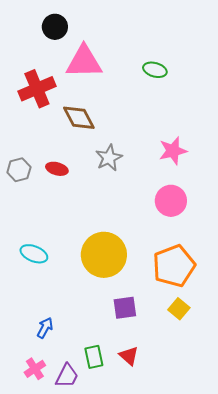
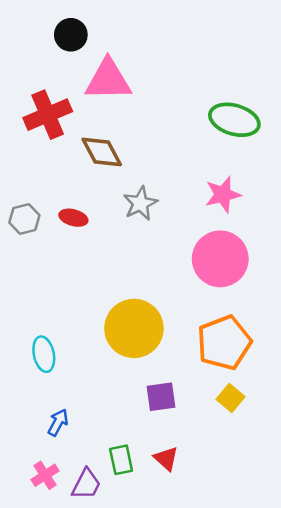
green ellipse: (155, 70) -> (234, 120), moved, size x1.6
pink circle: (171, 201) -> (220, 259), size x1.4
cyan ellipse: (34, 254) -> (44, 354), moved, turned 56

